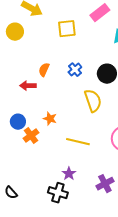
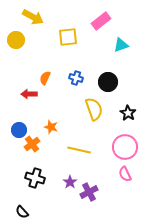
blue cross: (75, 70) -> (76, 78), turned -32
purple cross: (105, 184) -> (89, 192), moved
black semicircle: (11, 193) -> (22, 212), moved
black cross: (58, 193) -> (35, 178), moved

